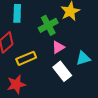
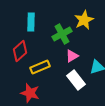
red star: (16, 84) -> (30, 93), turned 30

